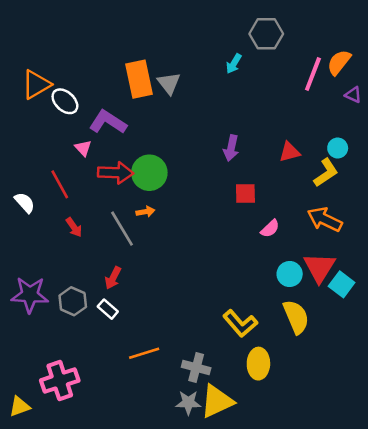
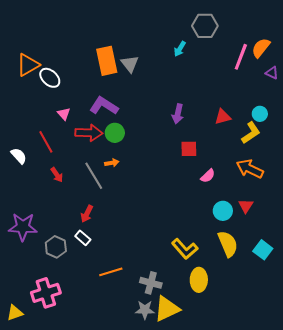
purple L-shape: (108, 122) -> (104, 106), moved
green circle: (149, 173) -> (115, 133), size x0.7
red triangle: (319, 268) -> (246, 206), size x0.6
cyan square: (342, 284) -> (263, 250), moved
gray hexagon: (73, 301) -> (56, 247), moved

